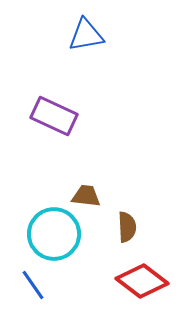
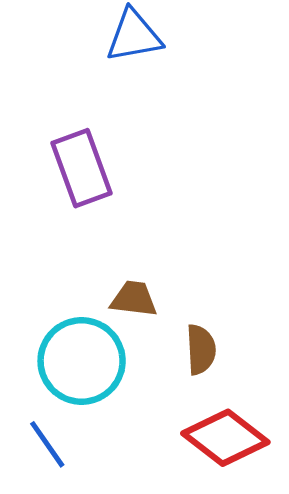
purple rectangle: (54, 116) -> (82, 168), turned 45

